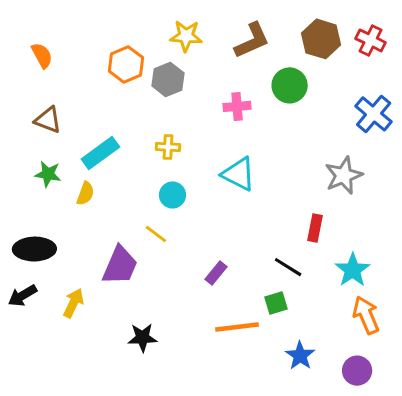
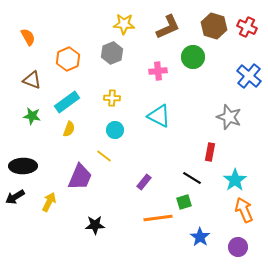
orange hexagon: (126, 64) -> (68, 59), moved
gray star: (344, 175) -> (229, 117), turned -30
yellow semicircle: (85, 193) -> (69, 129), moved

